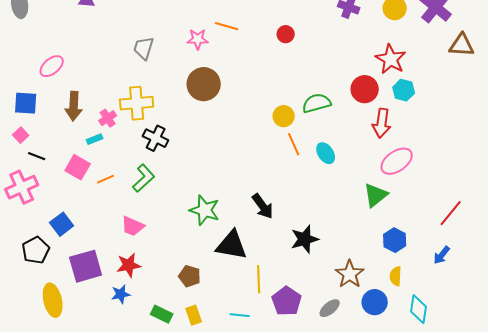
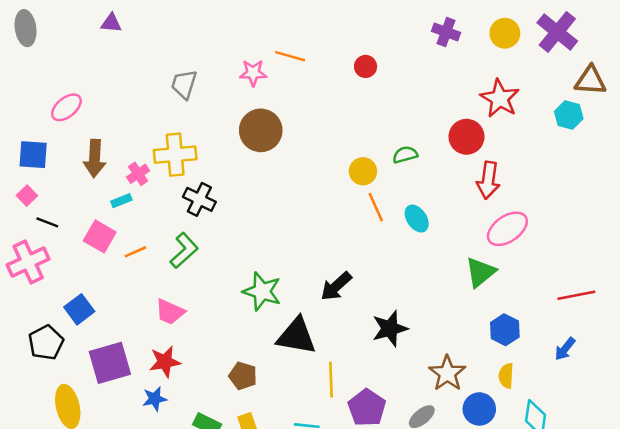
cyan hexagon: (404, 90) -> (569, 115), moved
green semicircle: (317, 103) -> (405, 155), size x0.7
black arrow: (263, 206) -> (336, 286), turned 84
red line: (451, 213) -> (576, 295), turned 40

